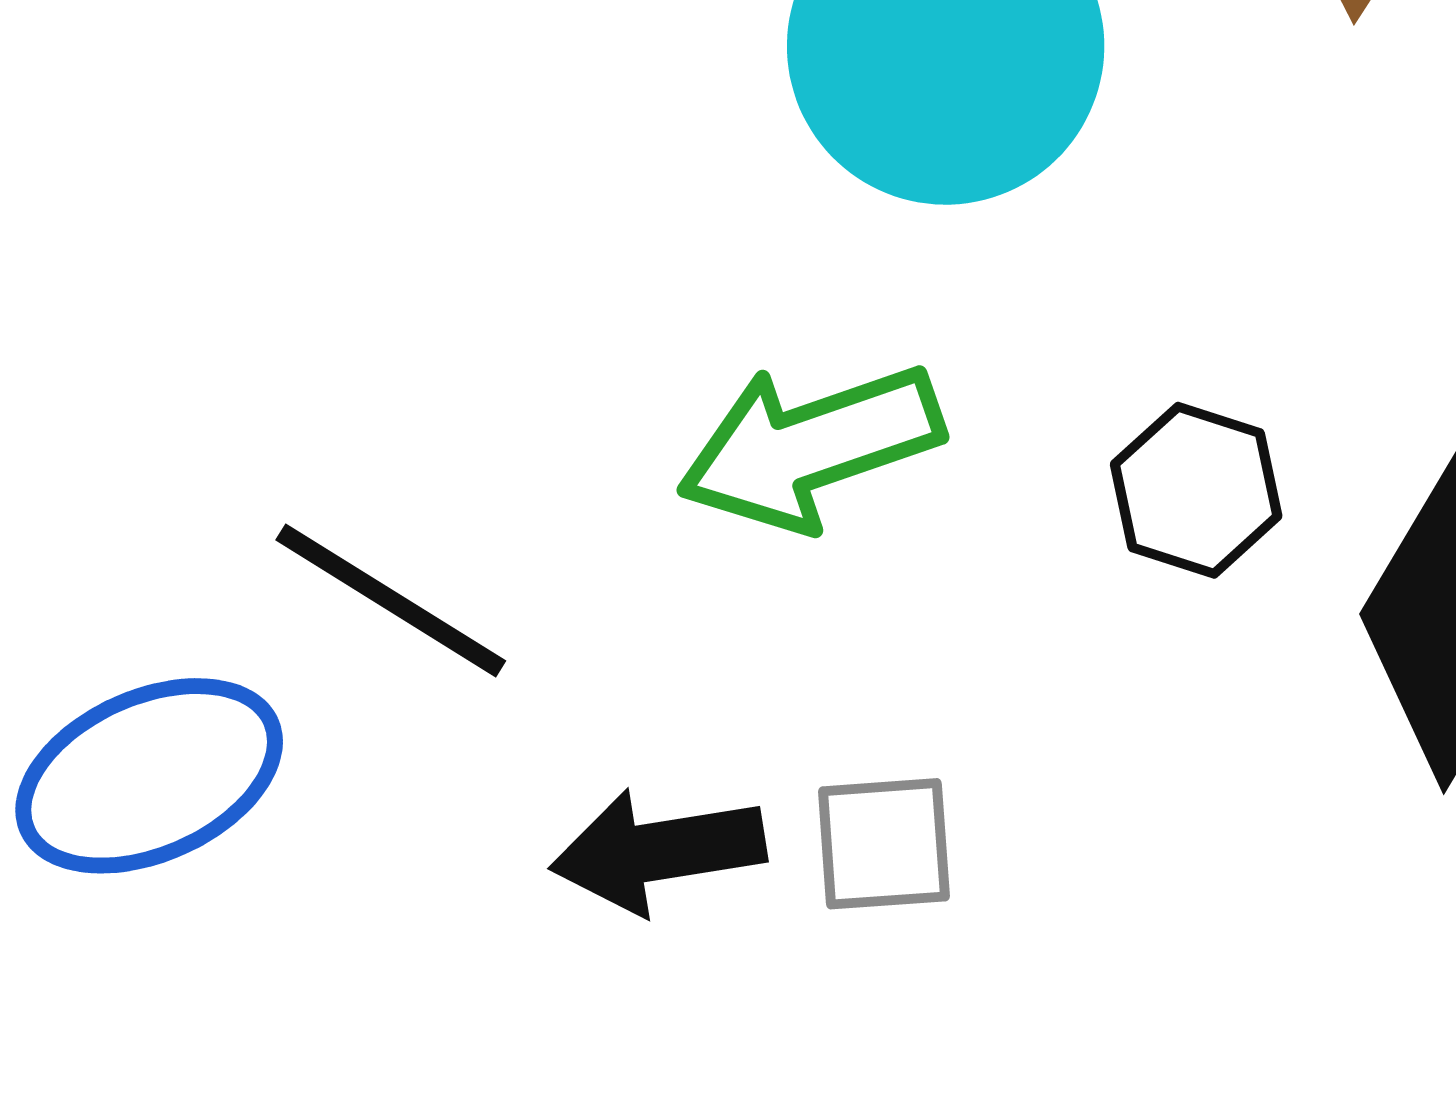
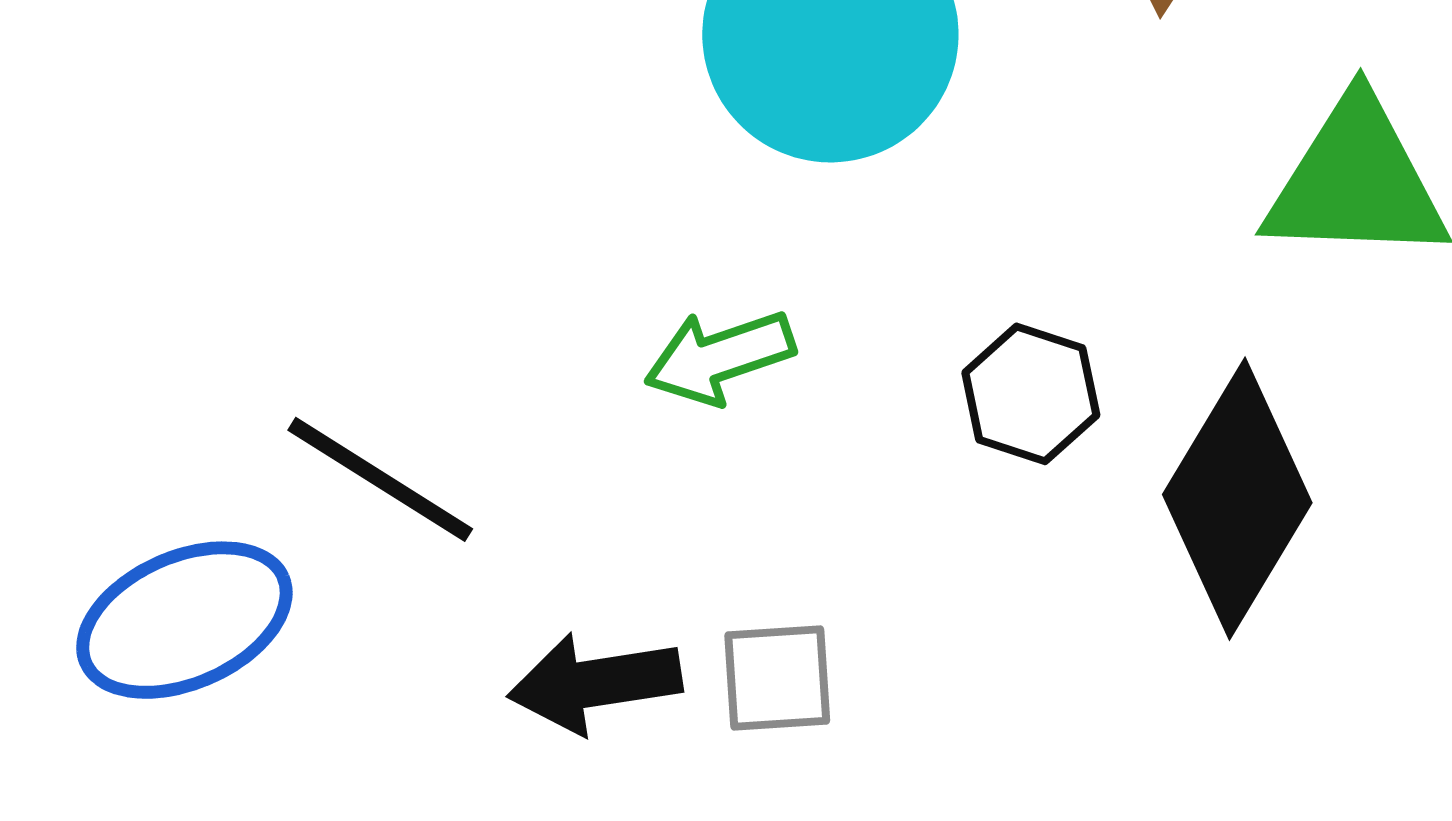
green arrow: (810, 447) -> (720, 357), size x0.7

